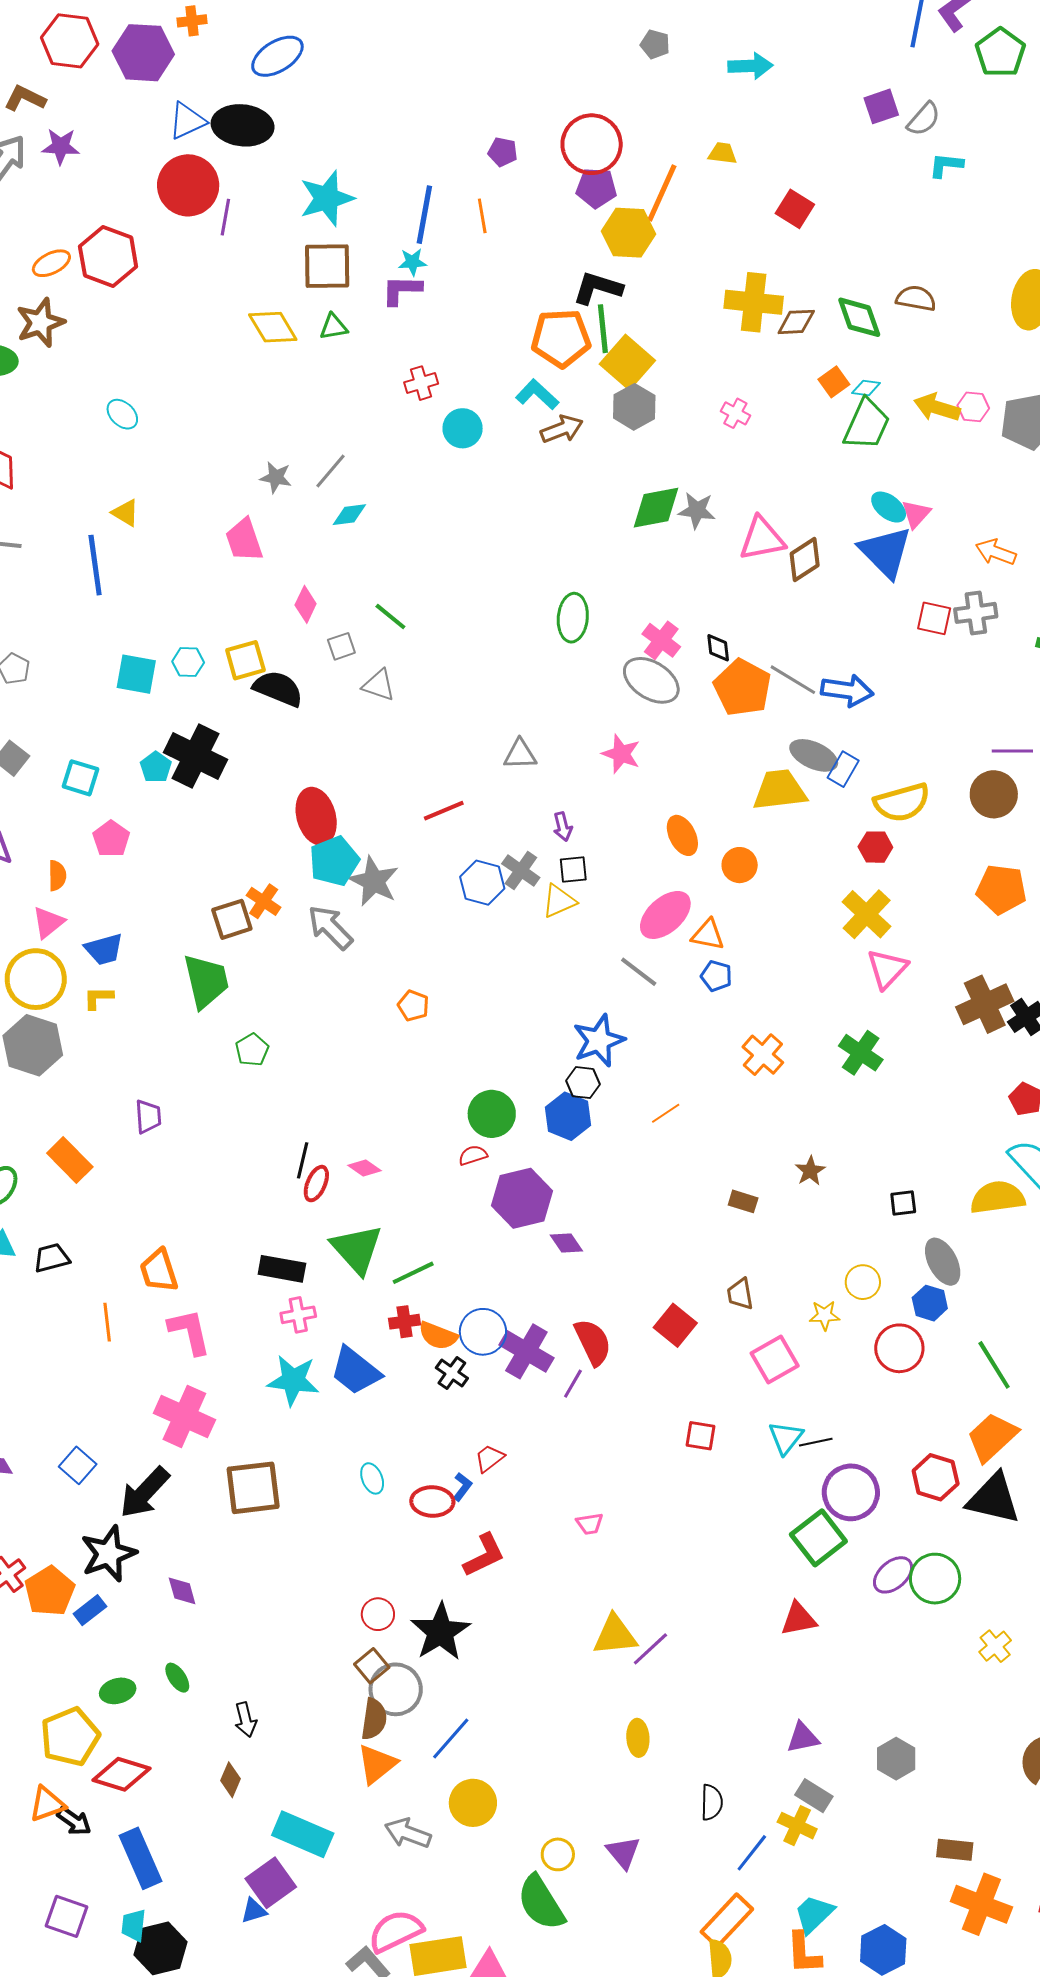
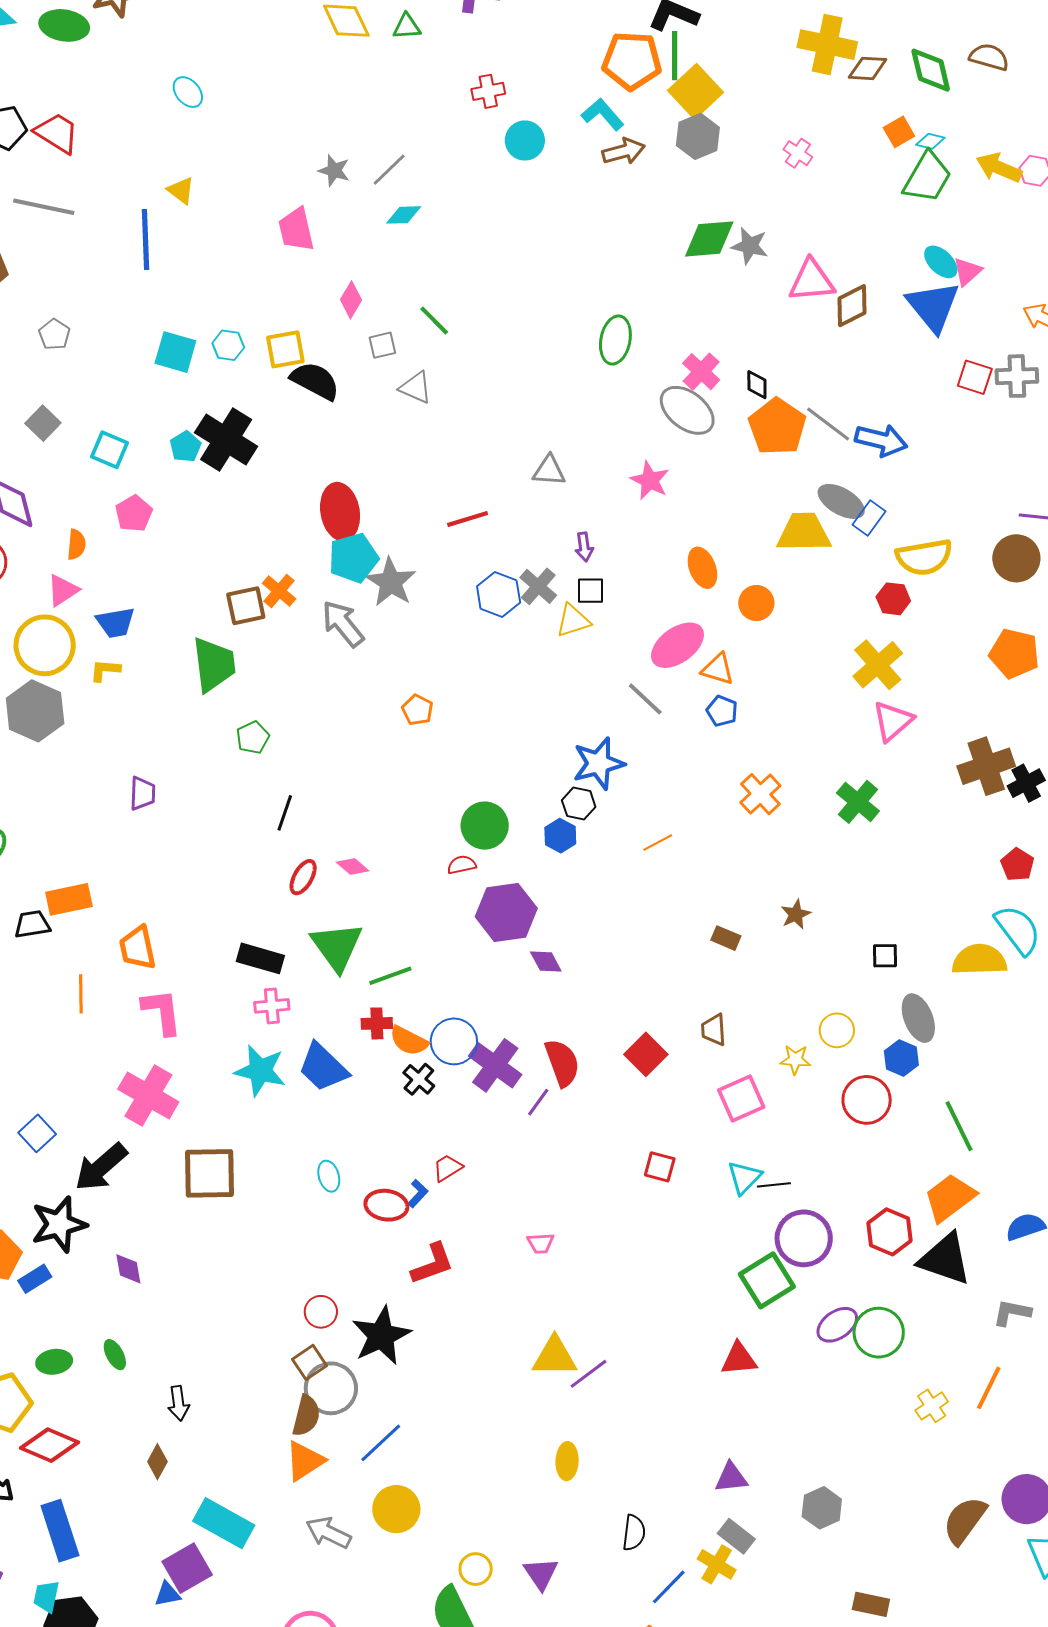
blue hexagon: (568, 1116) -> (560, 836), size x0.7
orange rectangle: (70, 1160) -> (69, 899), moved, turned -63
black line: (303, 1160) -> (285, 813), moved

